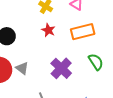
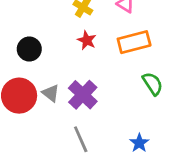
purple cross: (61, 68) -> (83, 95), moved

